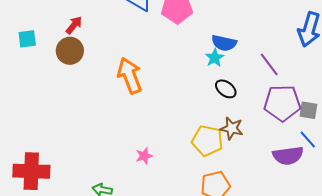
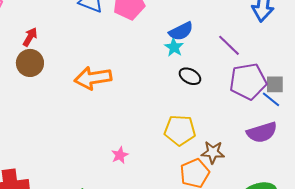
blue semicircle: (224, 43) -> (181, 31), turned -30
orange arrow: (130, 76) -> (93, 78), turned -69
brown star: (232, 128) -> (213, 152), moved
blue line: (308, 140) -> (271, 99), moved

